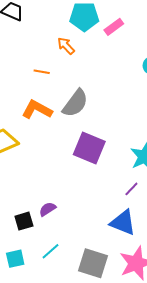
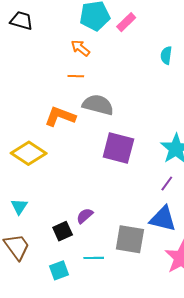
orange line: (42, 72) -> (76, 76), moved
gray semicircle: (75, 103) -> (98, 105), turned -104
cyan line: (51, 251) -> (94, 258), turned 48
gray square: (93, 263) -> (130, 239), moved

